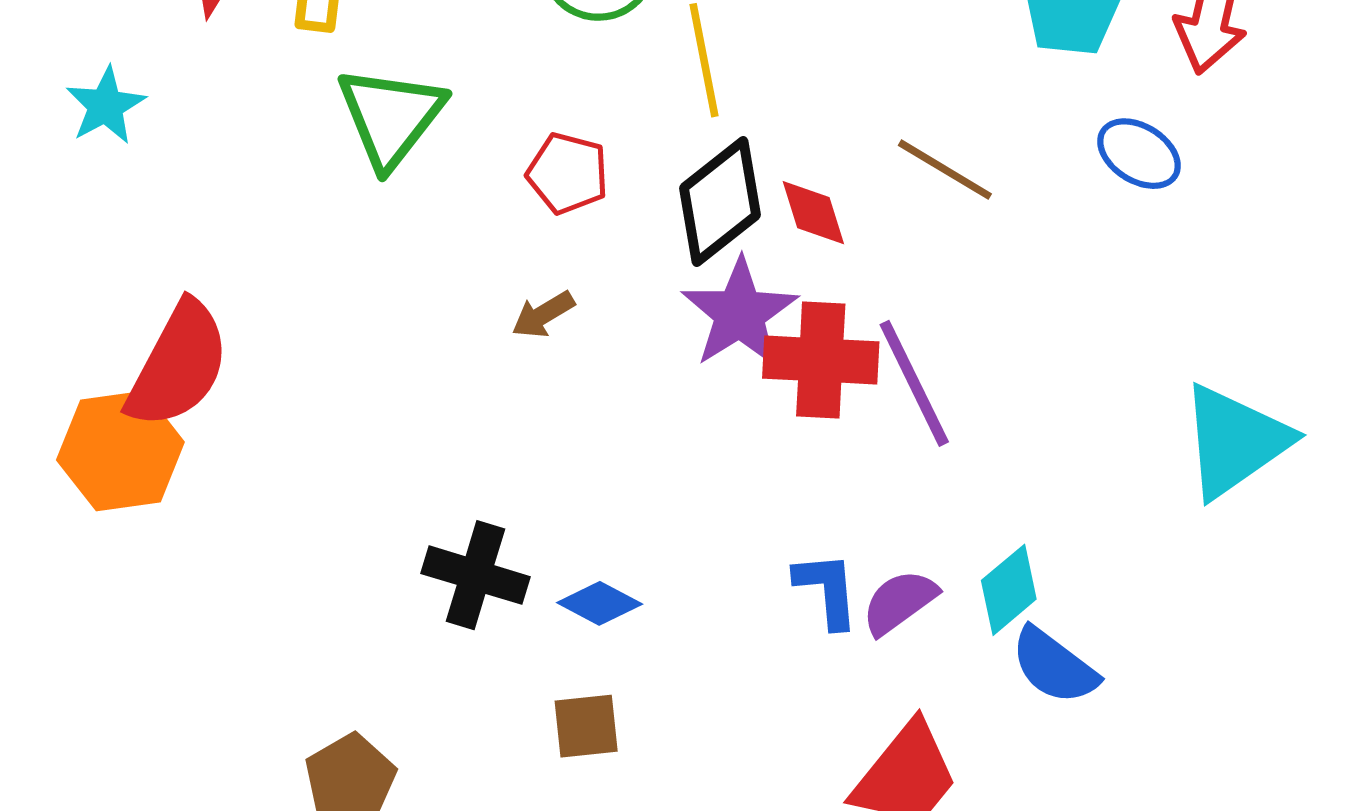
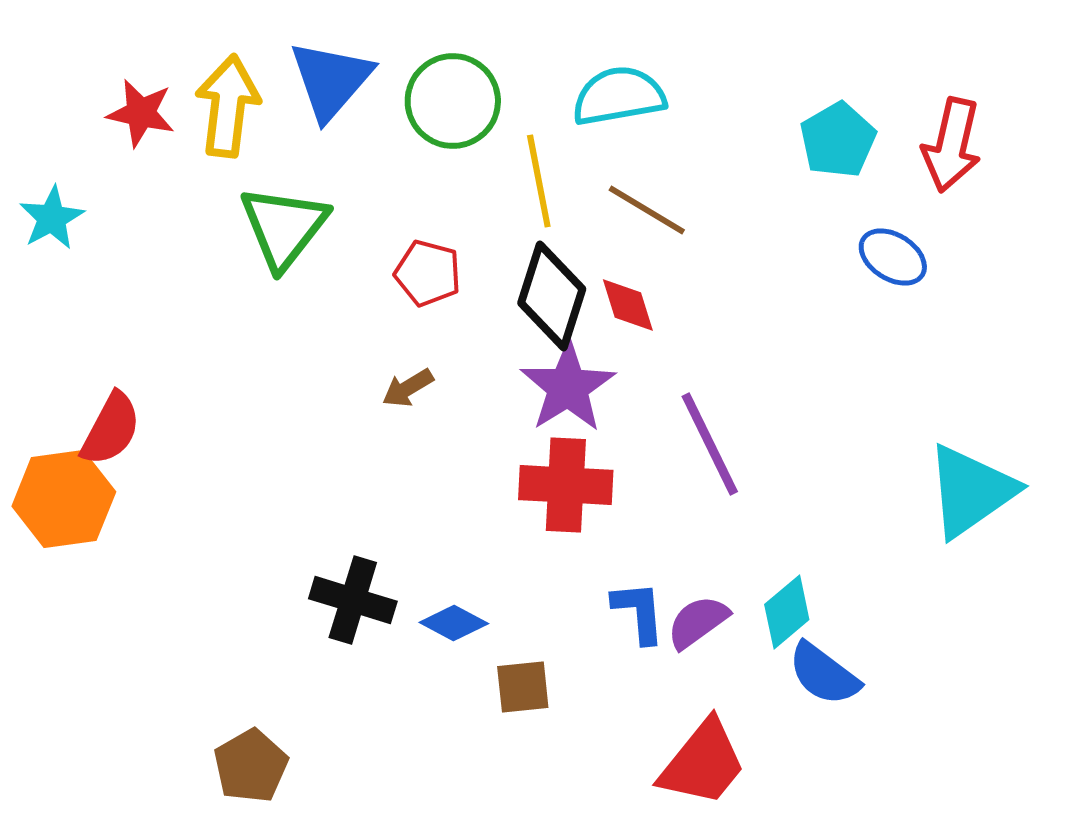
brown line: (945, 170) -> (647, 210), moved
black diamond: (720, 202) -> (552, 296), turned -34
red cross: (821, 360) -> (566, 485), moved
red semicircle: (178, 365) -> (111, 429), size x0.7
brown square: (586, 726) -> (523, 687), moved

